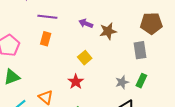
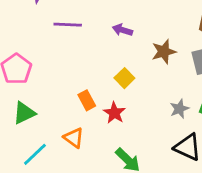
brown star: (108, 31) -> (164, 52), moved
orange rectangle: (46, 39) -> (87, 100), moved, turned -40

